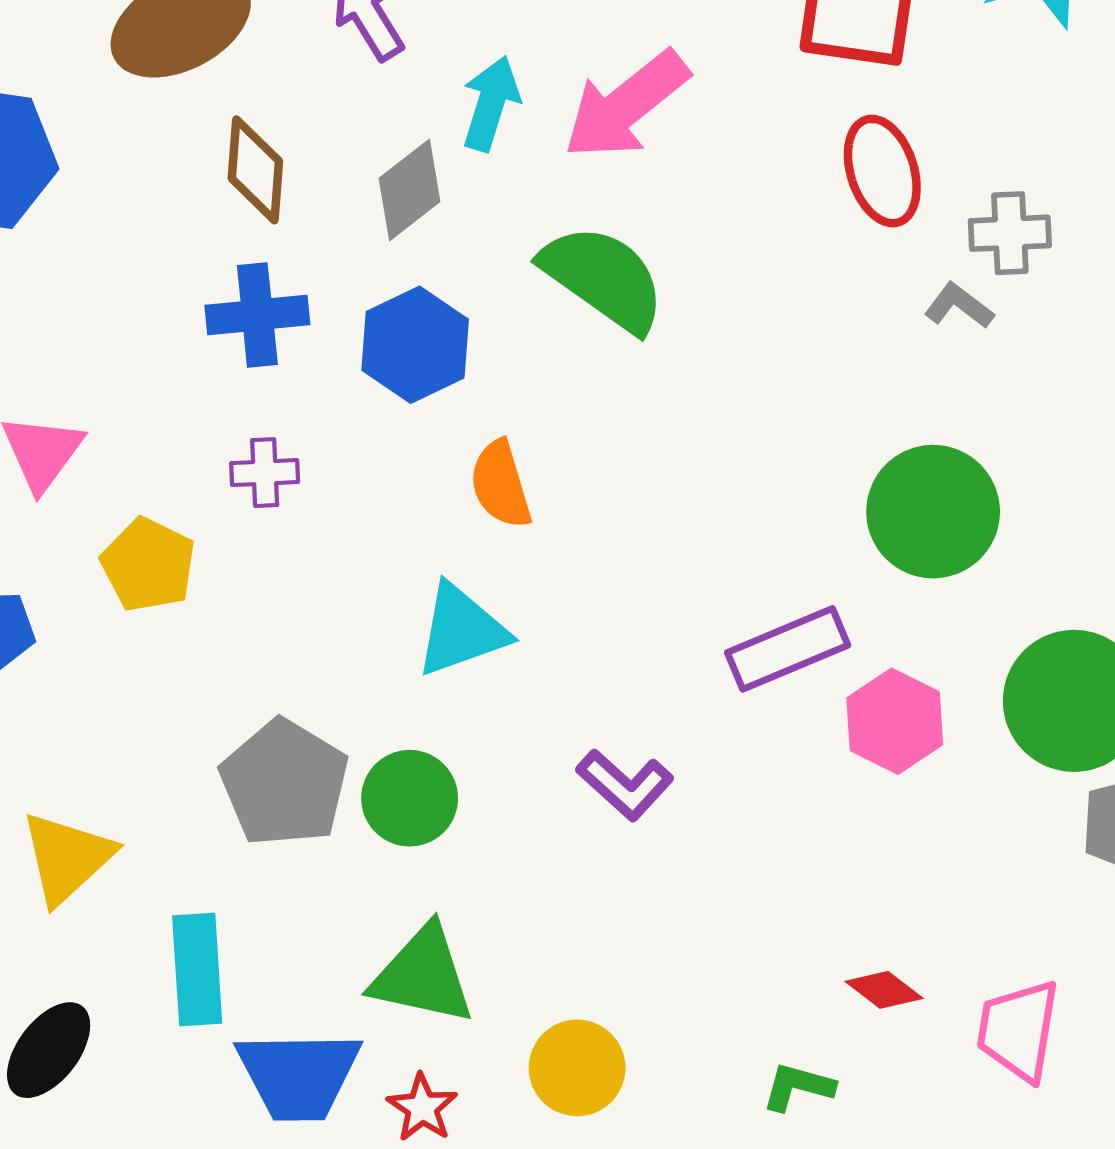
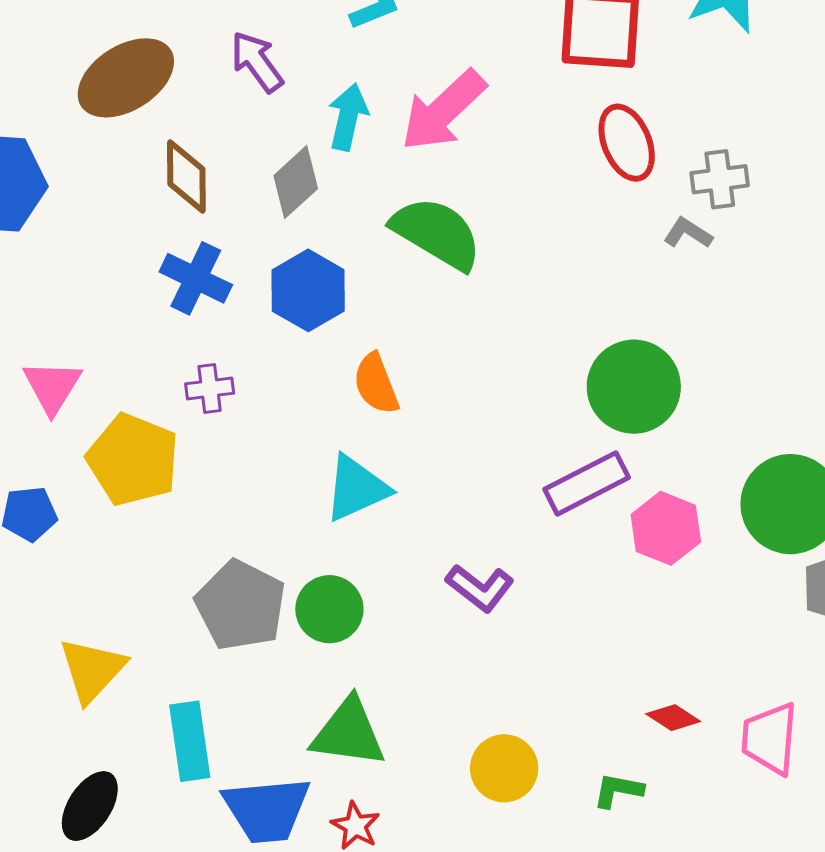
blue cross: (257, 315) -> (196, 278), turned 36
green circle: (933, 512) -> (634, 387), moved
yellow pentagon: (148, 565) -> (133, 460), size x1.4
yellow circle: (577, 1068) -> (504, 768), moved

